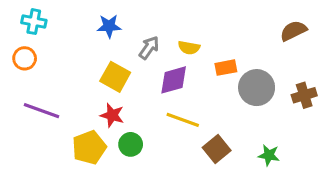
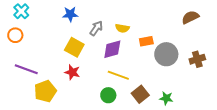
cyan cross: (34, 22) -> (21, 11), turned 35
green circle: (131, 144) -> (108, 95), moved
yellow pentagon: (89, 147) -> (45, 91), moved
green star: (269, 155) -> (166, 98), moved

